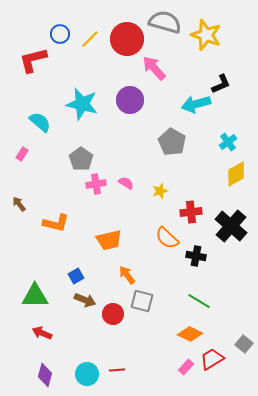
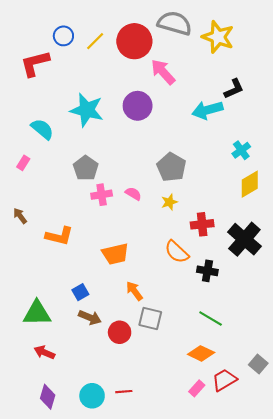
gray pentagon: (172, 142) -> (171, 167), moved

